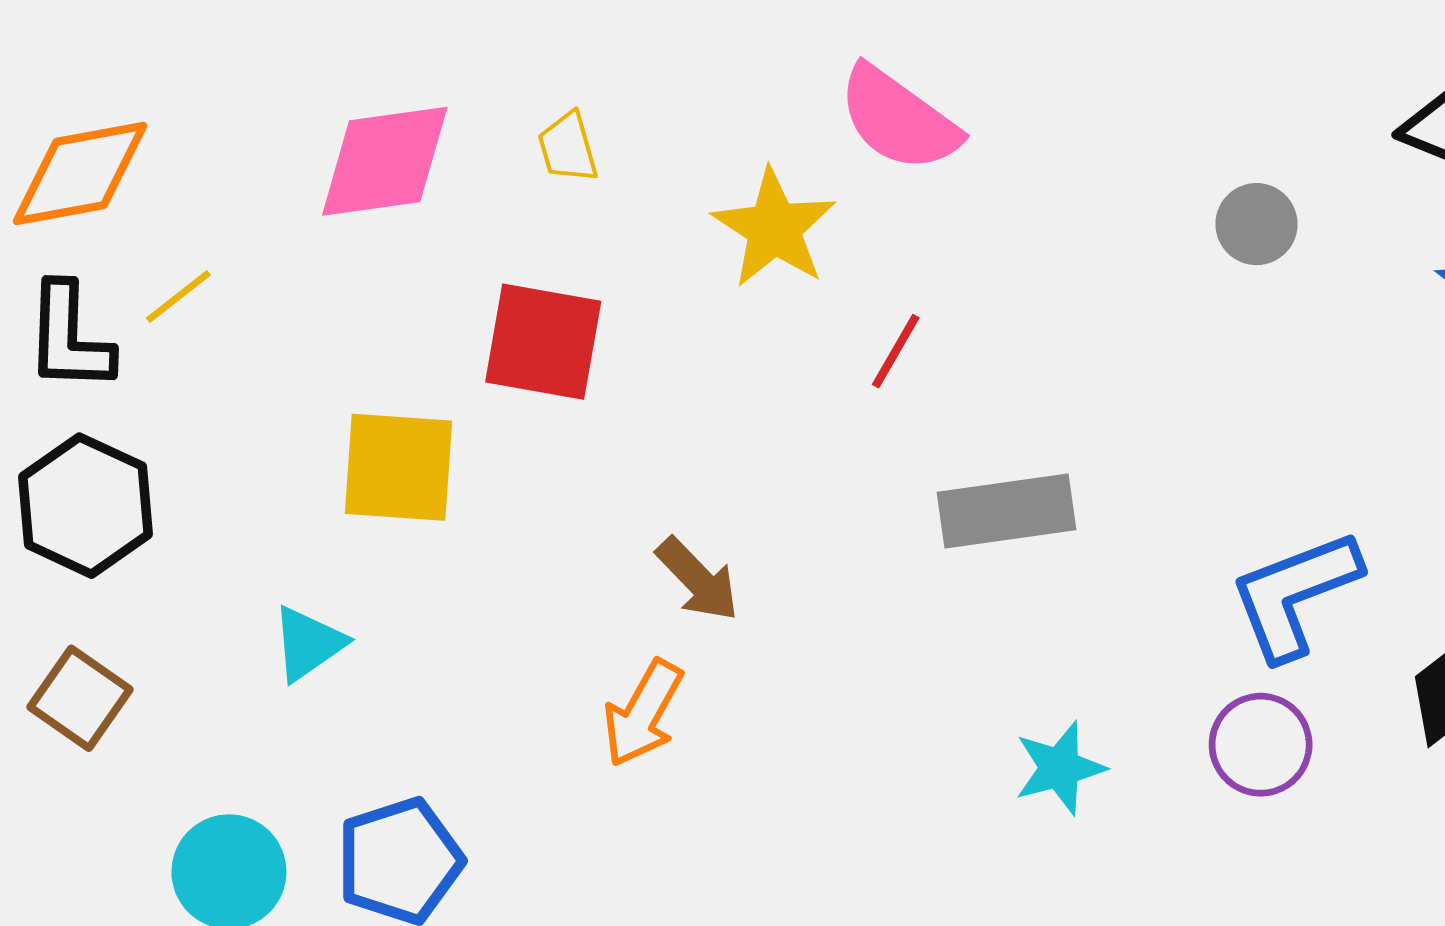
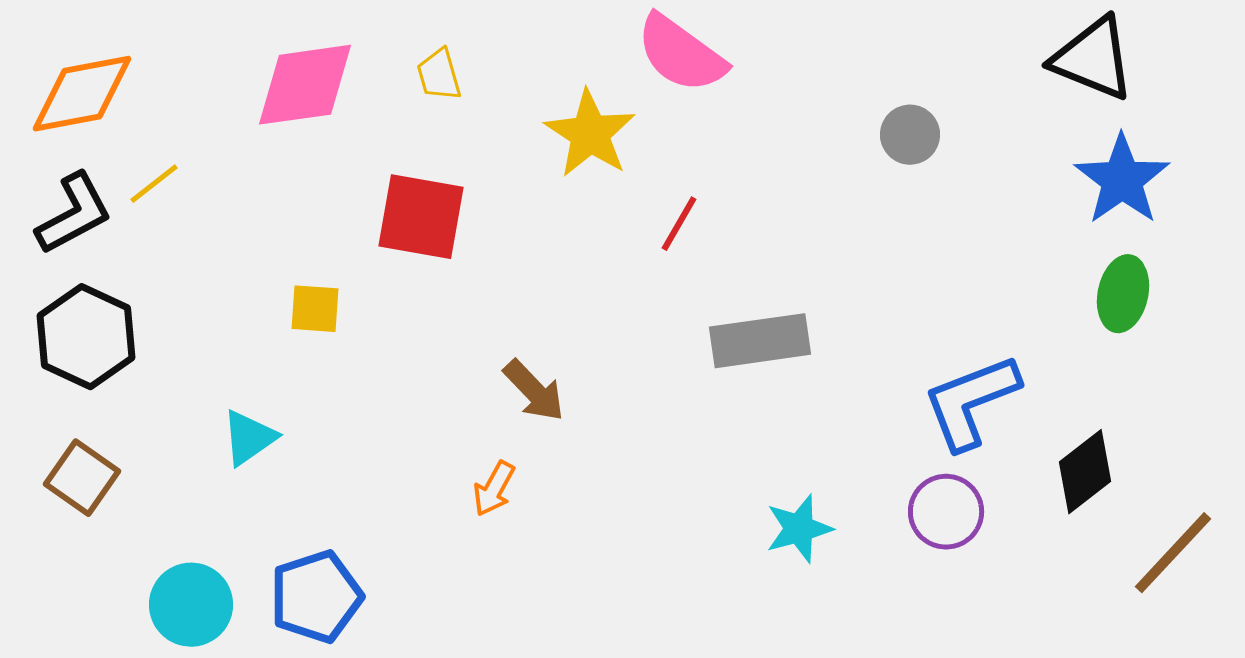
gray circle: (1256, 224) -> (910, 135), moved
black L-shape: (69, 337) -> (74, 214), turned -120
yellow square: (398, 467) -> (315, 309), size x0.6
orange arrow: (643, 713) -> (494, 489), size x0.7

